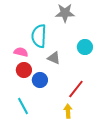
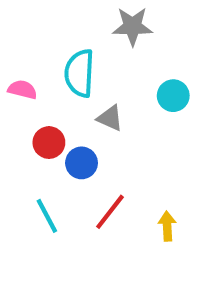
pink semicircle: (21, 52) -> (22, 90), moved
red line: (76, 89) -> (110, 212), moved
yellow arrow: (68, 111) -> (167, 226), moved

